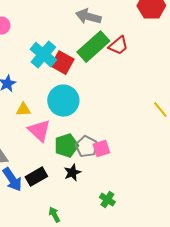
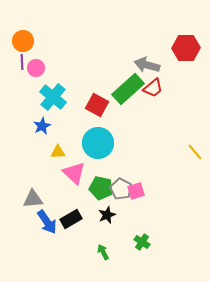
gray arrow: (88, 17) -> (147, 65), moved
cyan cross: (43, 55) -> (53, 97), moved
green pentagon: (66, 146) -> (101, 188), turned 30
green arrow: (54, 215) -> (103, 252), moved

